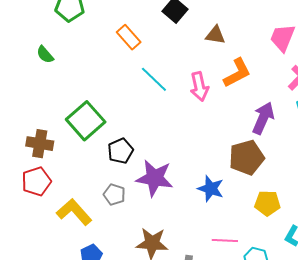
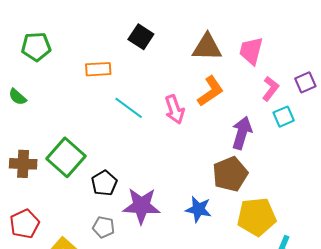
brown triangle: (215, 35) -> (207, 47), moved, size x1.5
orange rectangle: (129, 37) -> (98, 69), turned -45
brown cross: (40, 144) -> (23, 164), moved
yellow pentagon: (267, 203) -> (257, 217), size x1.5

